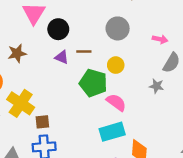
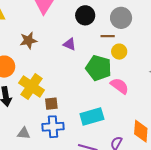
black circle: (58, 29) -> (85, 15), moved
brown line: (84, 51) -> (108, 36), moved
cyan rectangle: (112, 132) -> (92, 117), moved

